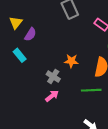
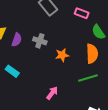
cyan rectangle: (20, 55) -> (12, 71), moved
gray cross: (53, 77) -> (40, 41), moved

